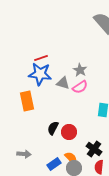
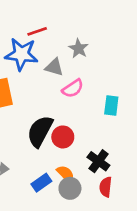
red line: (41, 58) -> (37, 31), moved
pink semicircle: (80, 87) -> (73, 88), moved
black semicircle: (53, 128) -> (40, 131), size x1.6

